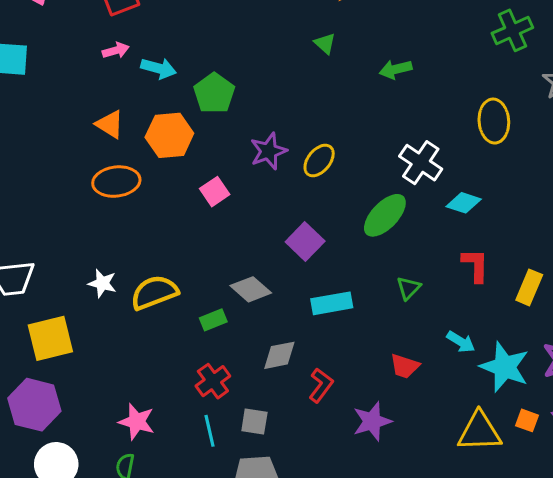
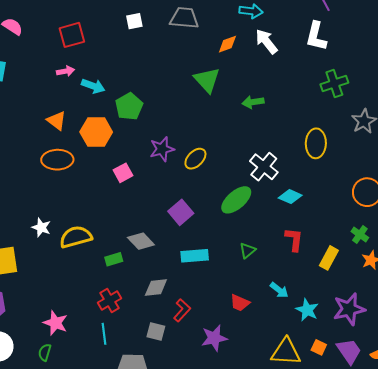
green triangle: (325, 43) -> (207, 80), size x1.8
cyan star: (505, 367) -> (307, 310), size x0.7
gray square: (254, 421) -> (156, 332), moved

